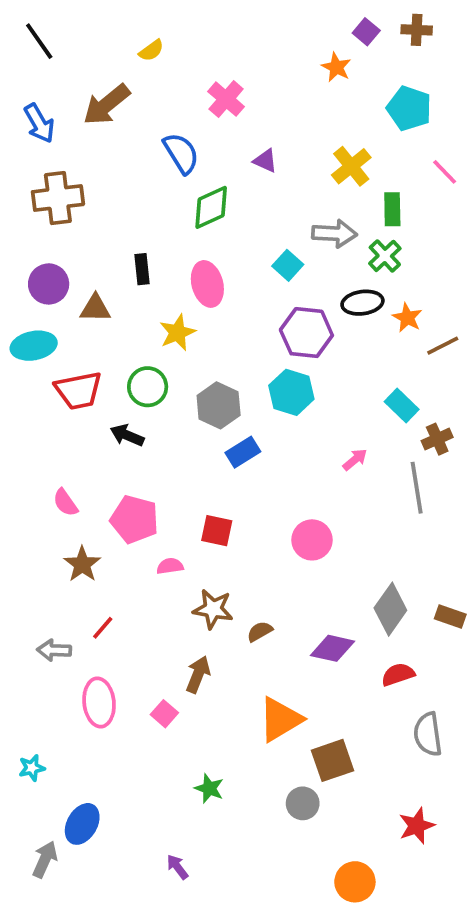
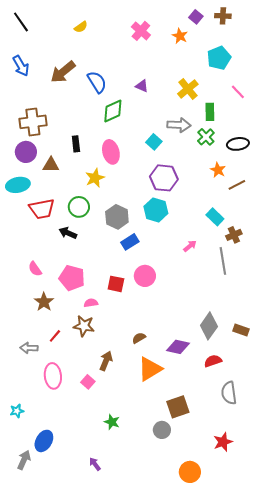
pink cross: (226, 99) -> (141, 31), moved
brown arrow: (106, 105) -> (63, 72), moved
cyan pentagon: (409, 108) -> (219, 58), turned 30
brown cross: (58, 198) -> (33, 122), moved
black ellipse: (362, 303) -> (238, 144), moved
pink circle: (312, 540) -> (145, 276), moved
brown star: (213, 609) -> (84, 326), moved
orange triangle: (280, 719) -> (150, 369), moved

